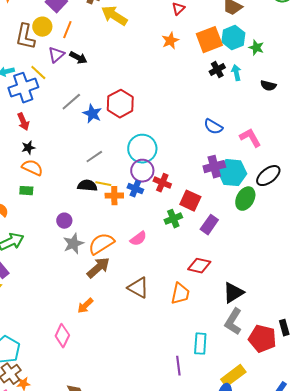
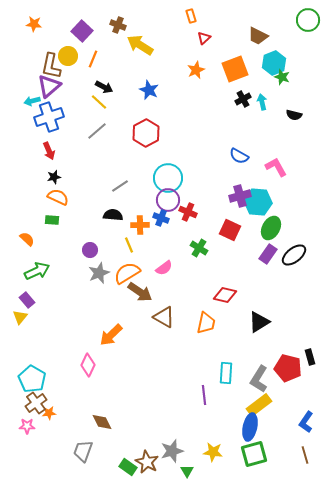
cyan hexagon: (233, 38) -> (274, 63), moved
purple triangle: (56, 55) -> (49, 86), moved, size x1.4
yellow line: (38, 73) -> (99, 102), moved
blue star: (92, 114) -> (149, 90), moved
black ellipse: (268, 176) -> (294, 255), moved
yellow line: (103, 184) -> (129, 245), moved, turned 56
red square: (190, 201) -> (230, 230), moved
green cross: (173, 219) -> (199, 248), turned -36
purple rectangle: (209, 225) -> (268, 254), moved
brown arrow: (98, 268) -> (140, 292), moved, turned 75
orange arrow: (85, 306) -> (111, 335), size x1.4
gray L-shape: (233, 322) -> (259, 379), moved

